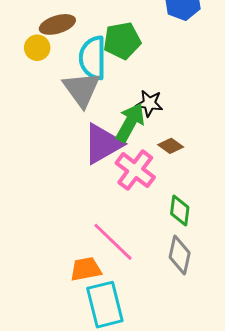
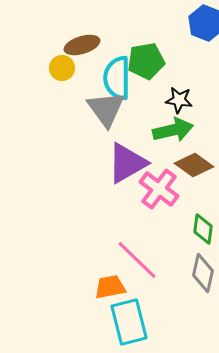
black star: (149, 103) -> (179, 100), moved
green arrow: (130, 123) -> (173, 130), moved, turned 48
brown diamond: (171, 146) -> (194, 165), size x1.5

